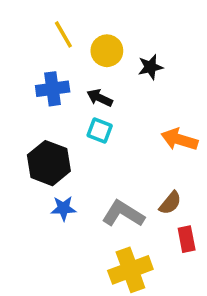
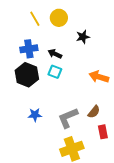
yellow circle: (107, 51) -> (59, 18), moved
black hexagon: (49, 163) -> (27, 75), moved
gray L-shape: (123, 214) -> (68, 118), turned -55

